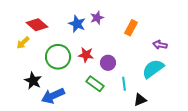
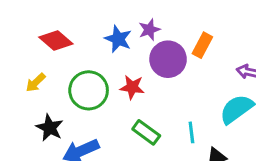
yellow arrow: (23, 43) -> (36, 83), moved
purple circle: (108, 63) -> (168, 59), moved, size x1.5

